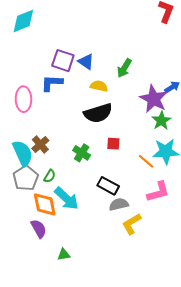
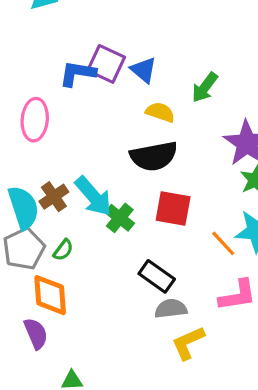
blue L-shape: (52, 83) -> (78, 73), moved
red square: (113, 144) -> (173, 208), size x1.6
cyan arrow: (66, 198) -> (93, 196), moved

